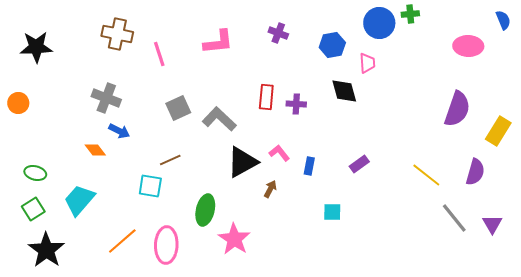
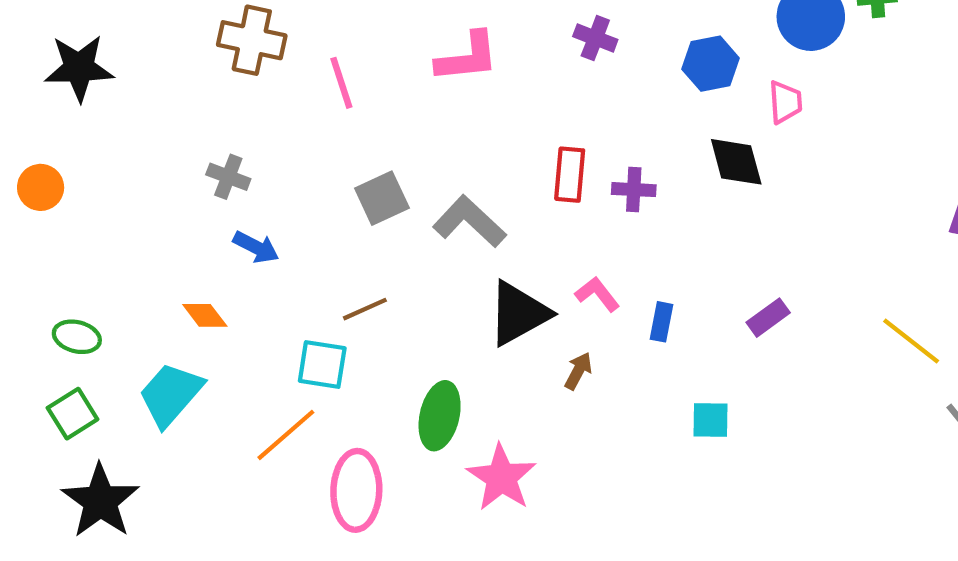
gray cross: (106, 98) -> (228, 177), size x0.7
orange diamond: (95, 150) -> (205, 315), moved
orange line: (122, 241) -> (286, 435), moved

